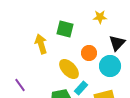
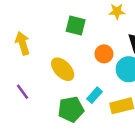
yellow arrow: (41, 44) -> (23, 43), moved
yellow ellipse: (69, 69) -> (63, 69), moved

